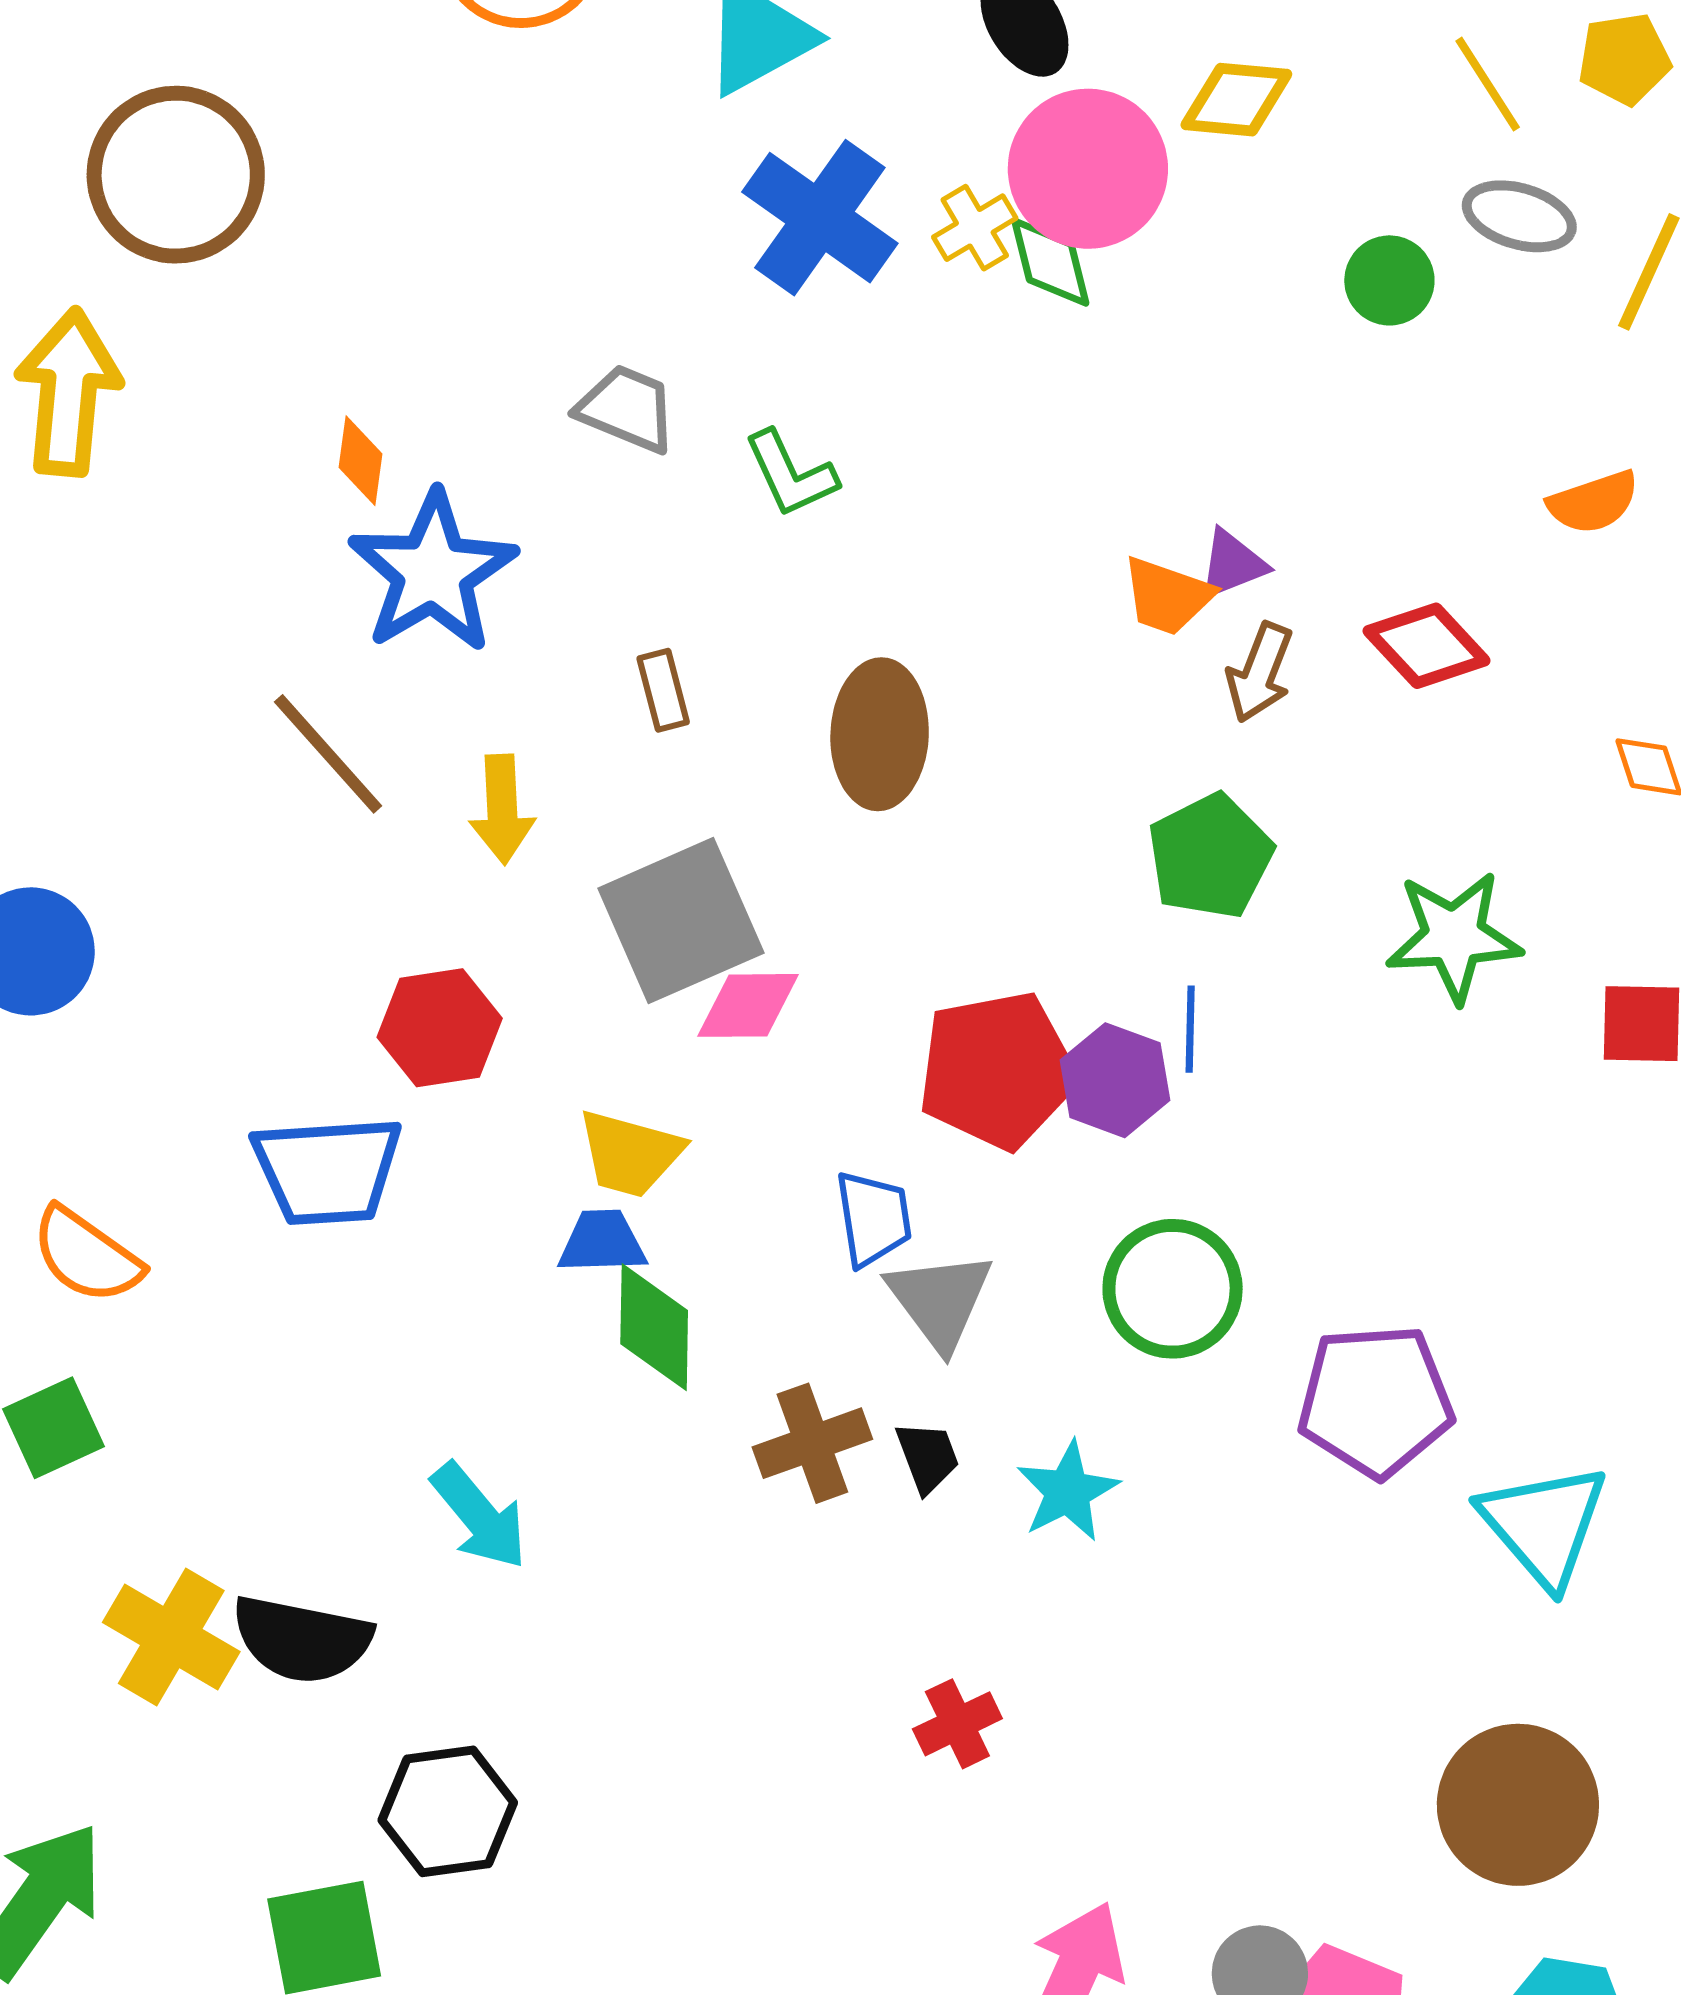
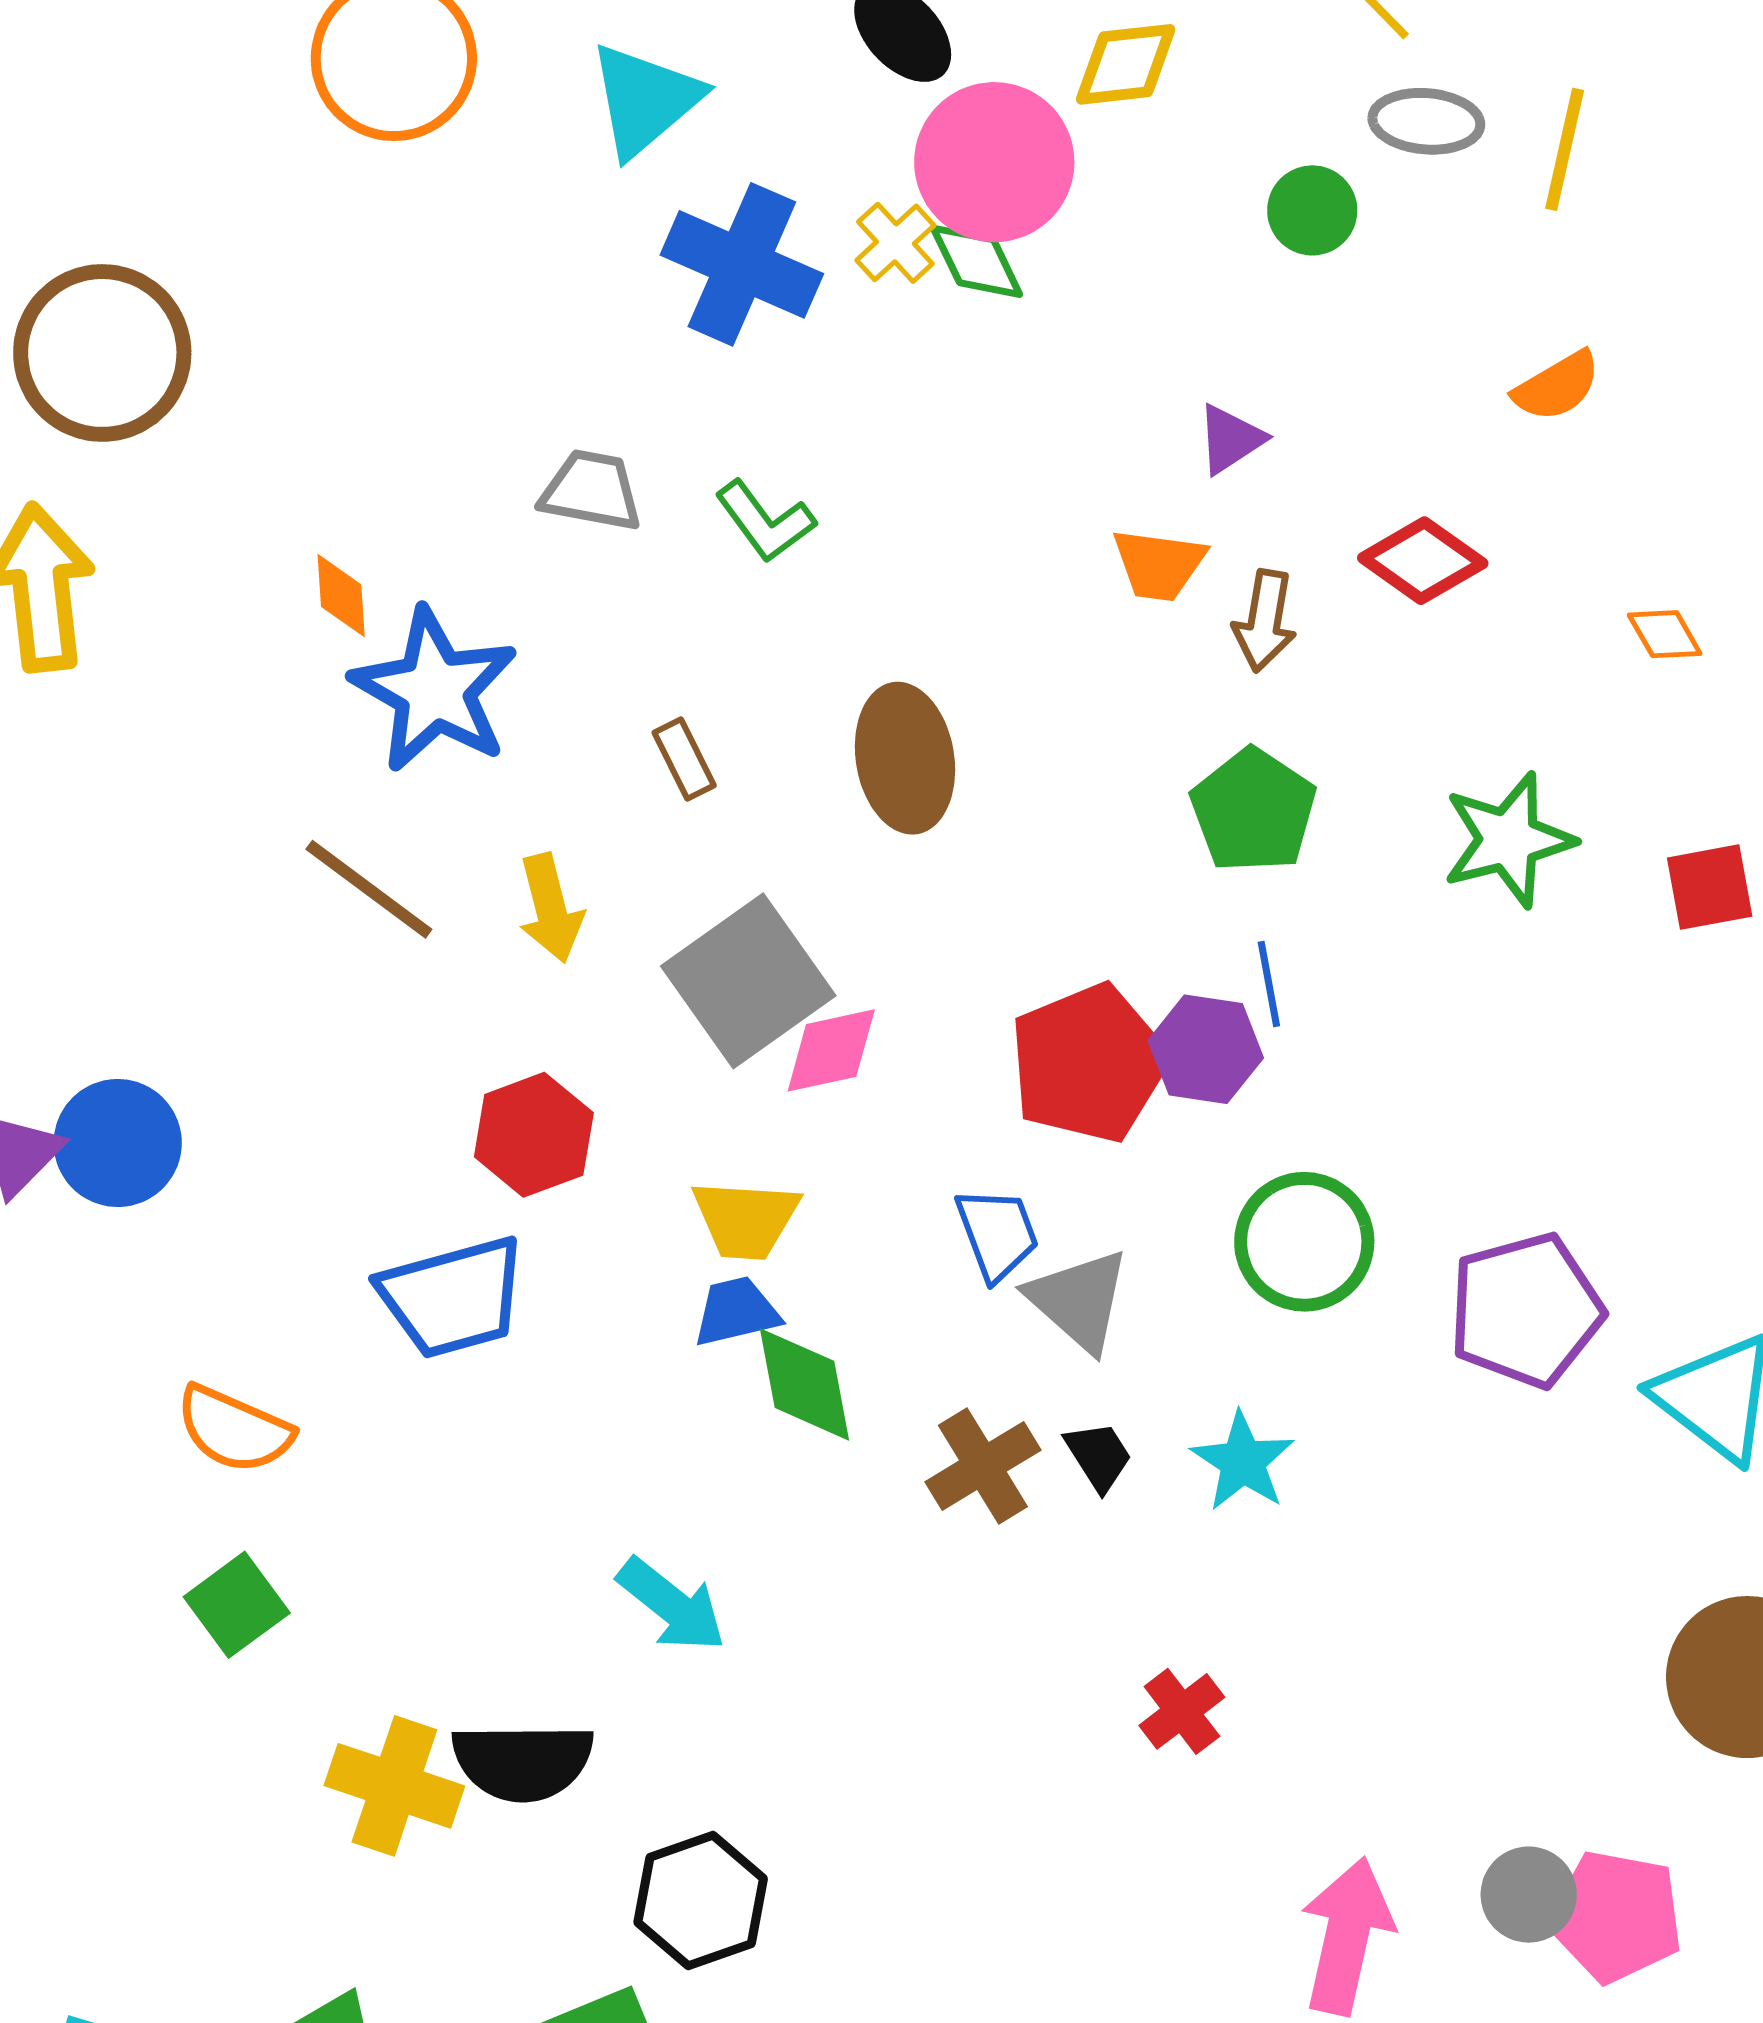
purple triangle: (1232, 564) -> (1230, 439), moved

